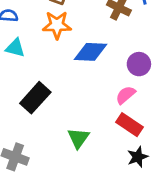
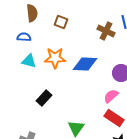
orange star: (57, 25) -> (55, 58), moved
black rectangle: (35, 98) -> (44, 98), size x0.7

